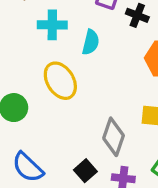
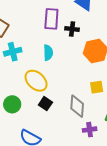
cyan cross: (52, 25) -> (13, 52), moved
black square: (85, 171) -> (45, 104), moved

